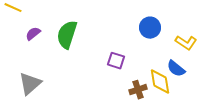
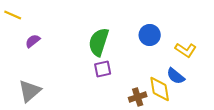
green semicircle: (67, 35) -> (99, 42), moved
purple square: (116, 61) -> (103, 69), moved, turned -30

